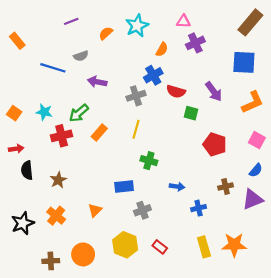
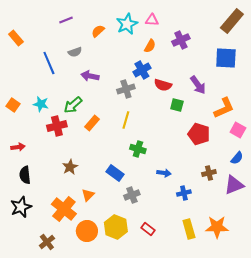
pink triangle: (183, 21) -> (152, 20), moved
blue line: (53, 68) -> (49, 63), turned 50
orange L-shape: (253, 102) -> (224, 108), moved
red arrow: (16, 149) -> (18, 147), moved
black semicircle: (27, 170) -> (25, 175), moved
brown star: (58, 180) -> (70, 167), moved
blue rectangle: (124, 186) -> (115, 173), turned 42
orange cross: (56, 216) -> (64, 209), moved, size x1.4
orange circle: (83, 254) -> (87, 231), moved
brown cross: (51, 261) -> (47, 242), turned -35

